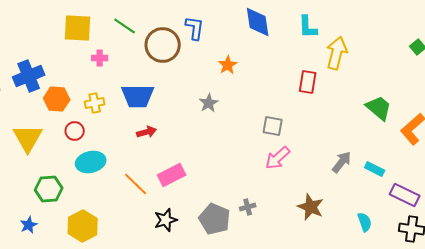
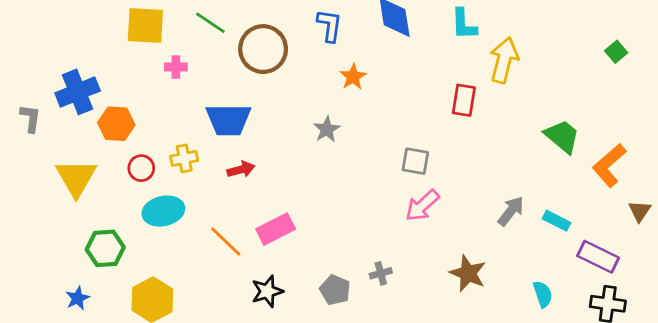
blue L-shape: (195, 28) -> (330, 26), moved
yellow cross: (95, 103) -> (184, 158), moved
gray pentagon: (215, 219) -> (335, 290), size x0.7

